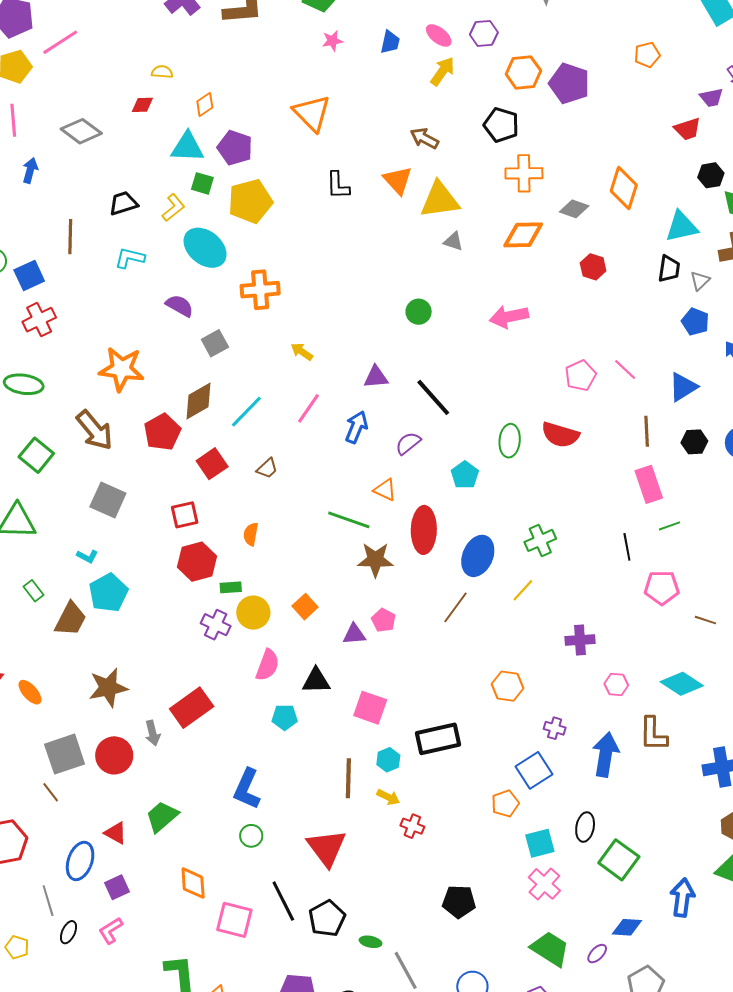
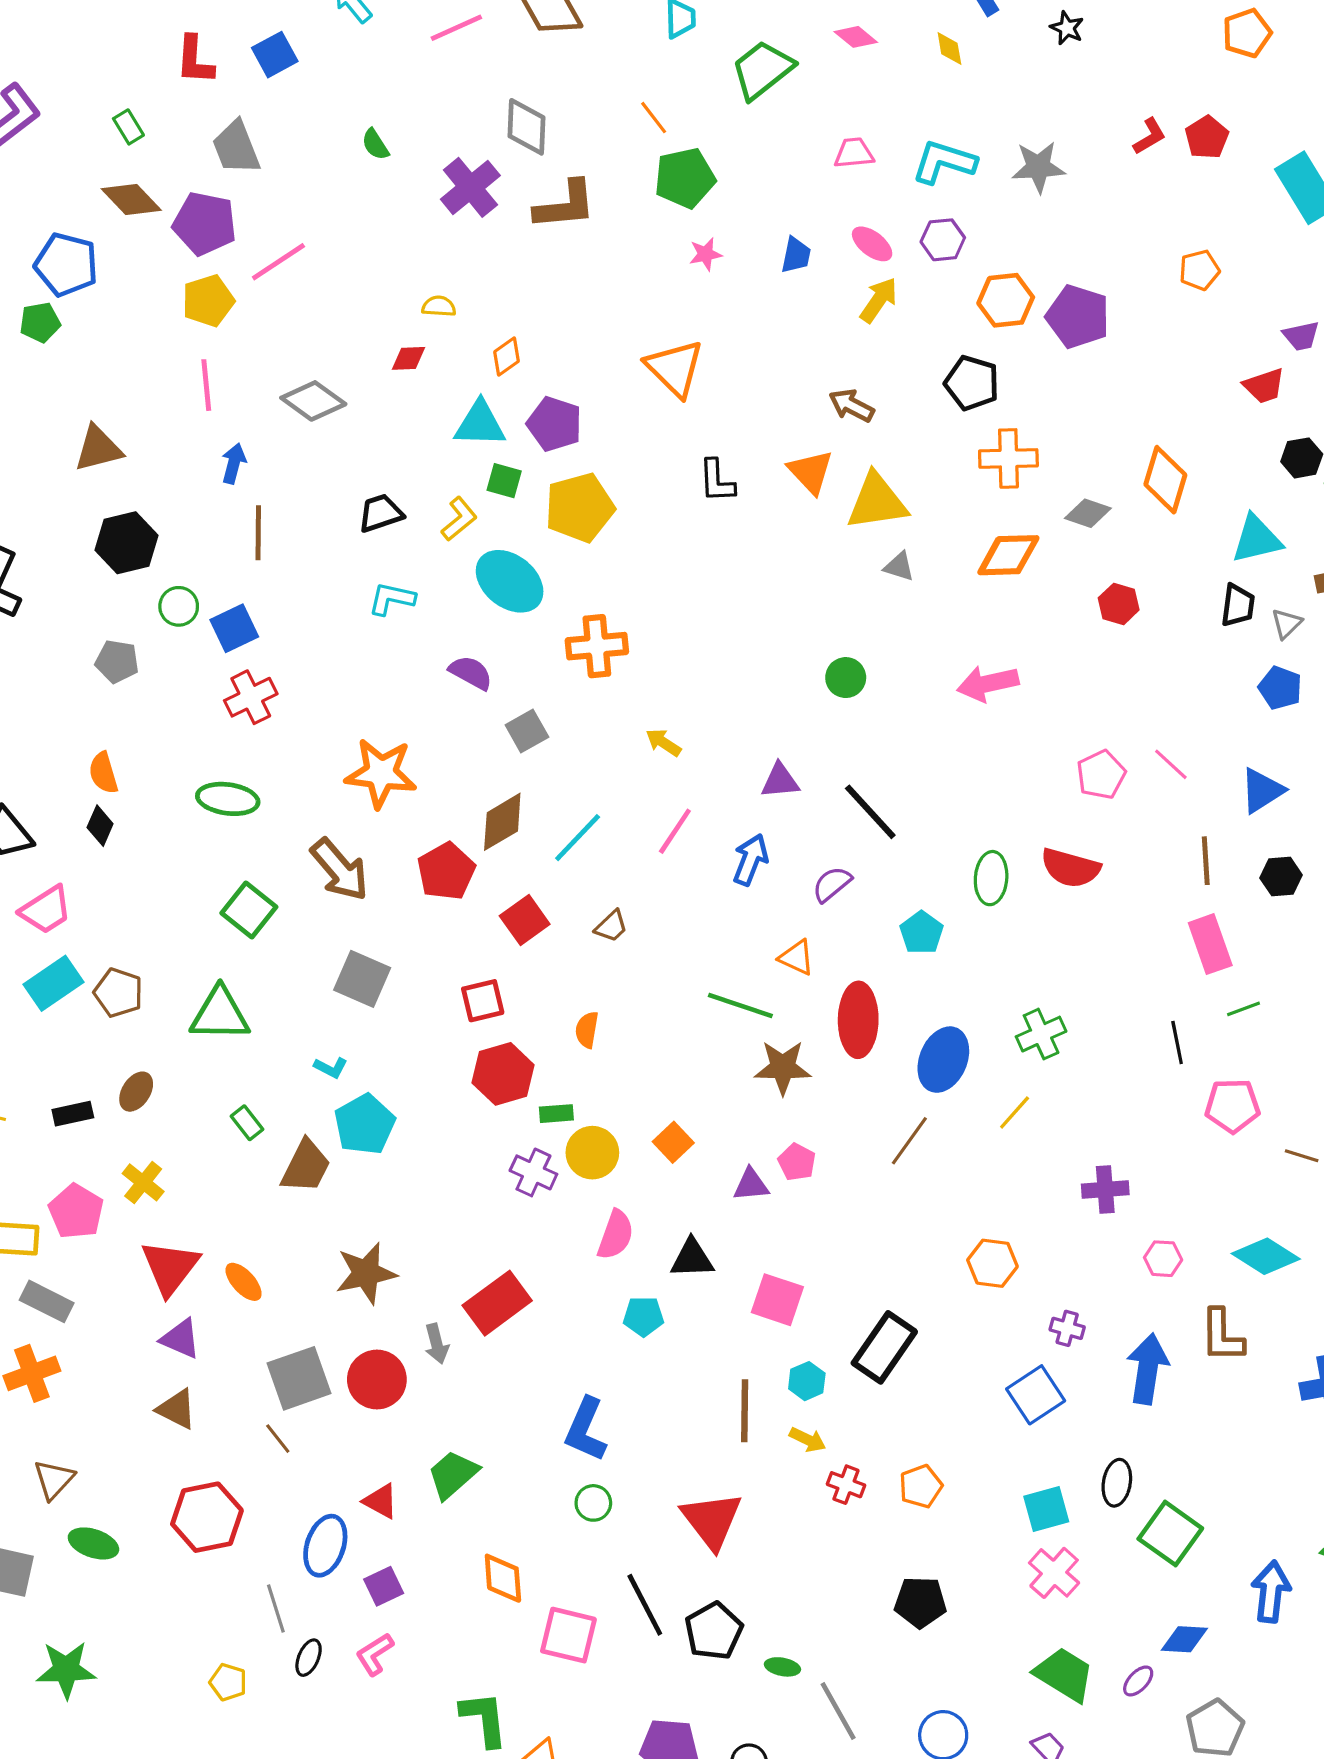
brown line: (70, 237) -> (258, 533), moved
black rectangle: (438, 739) -> (884, 1347), turned -42
orange pentagon: (505, 803) -> (921, 1486), moved

